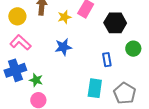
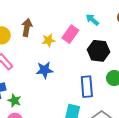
blue rectangle: (107, 60) -> (87, 87), size x1.5

